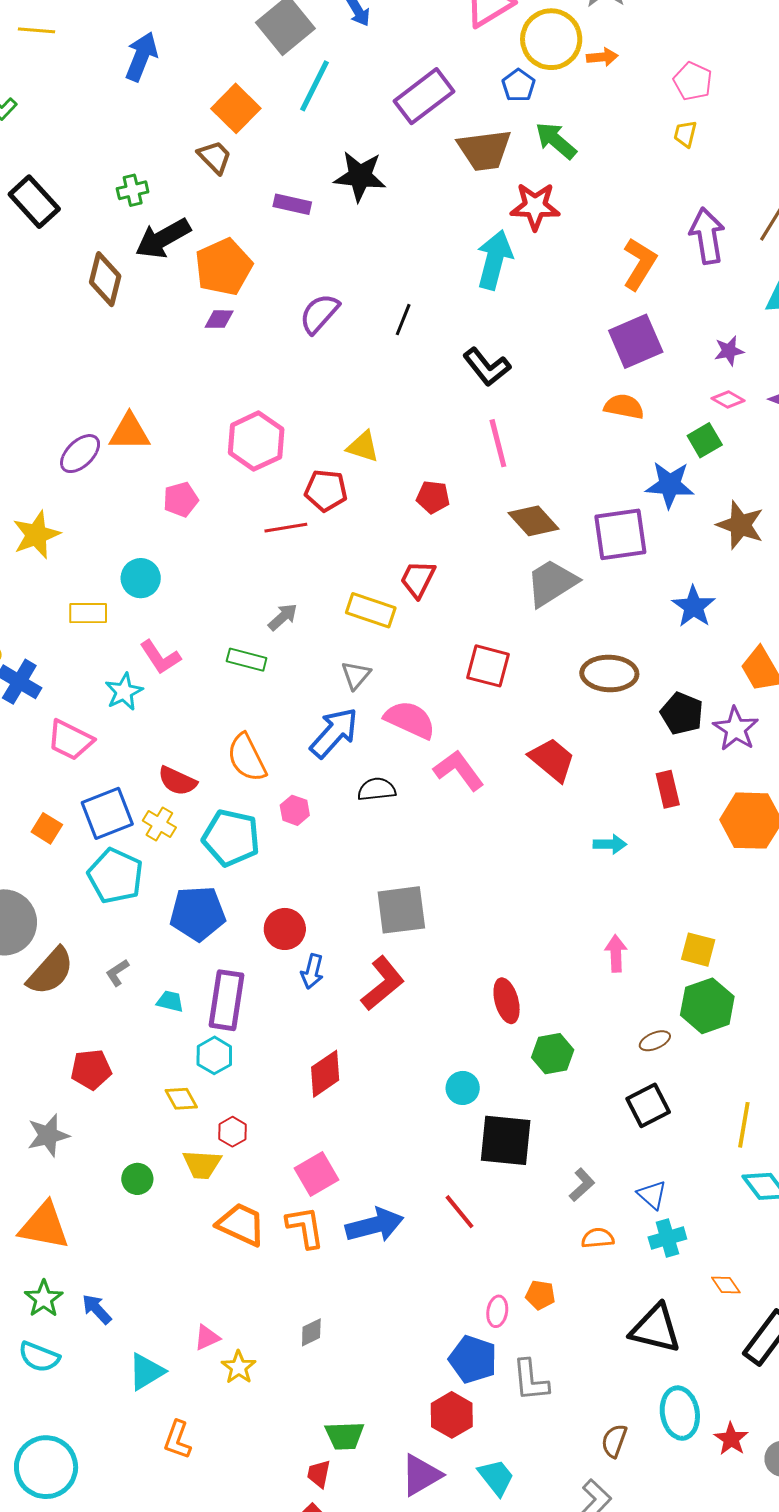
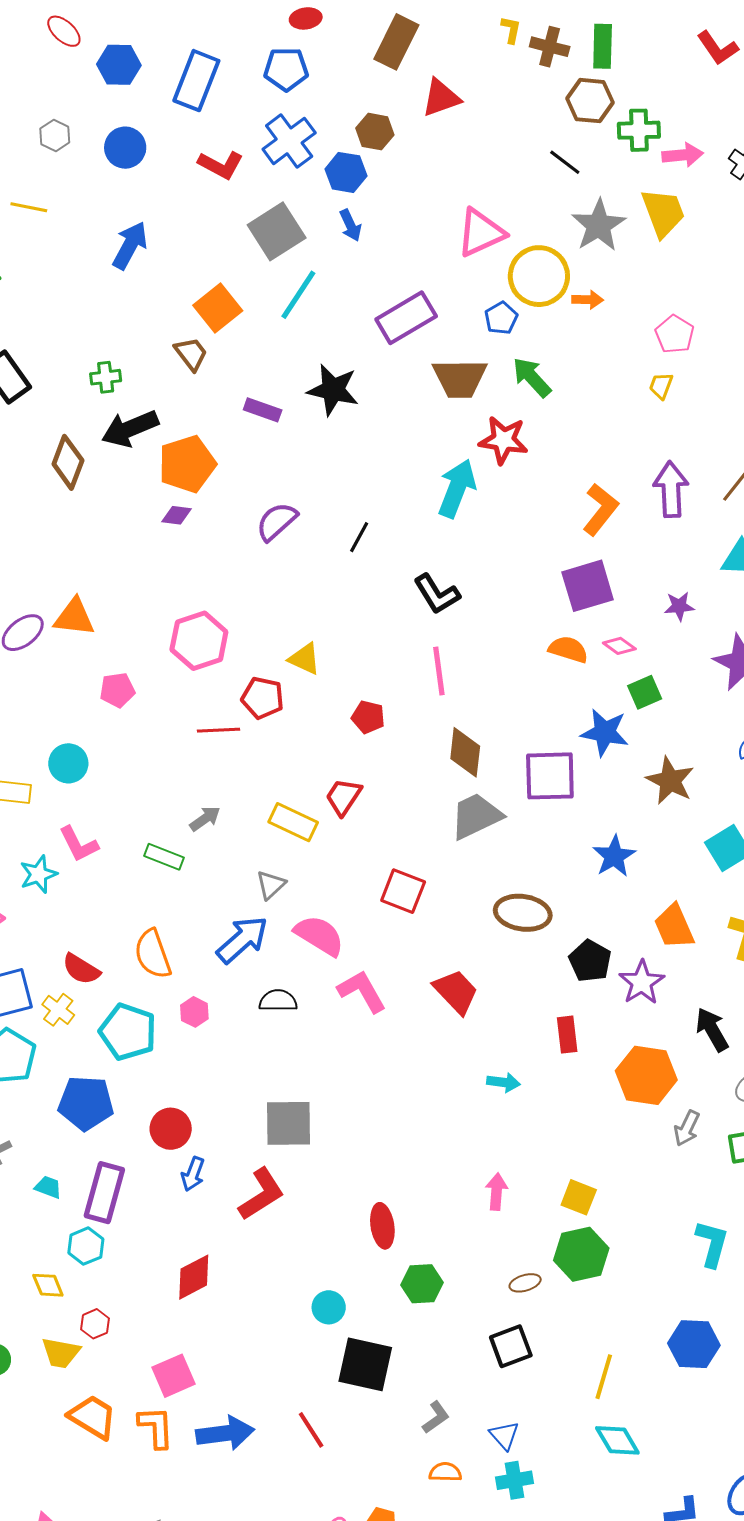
pink diamond: (728, 399) -> (619, 646), moved
brown diamond: (534, 521) -> (465, 752), turned 42

